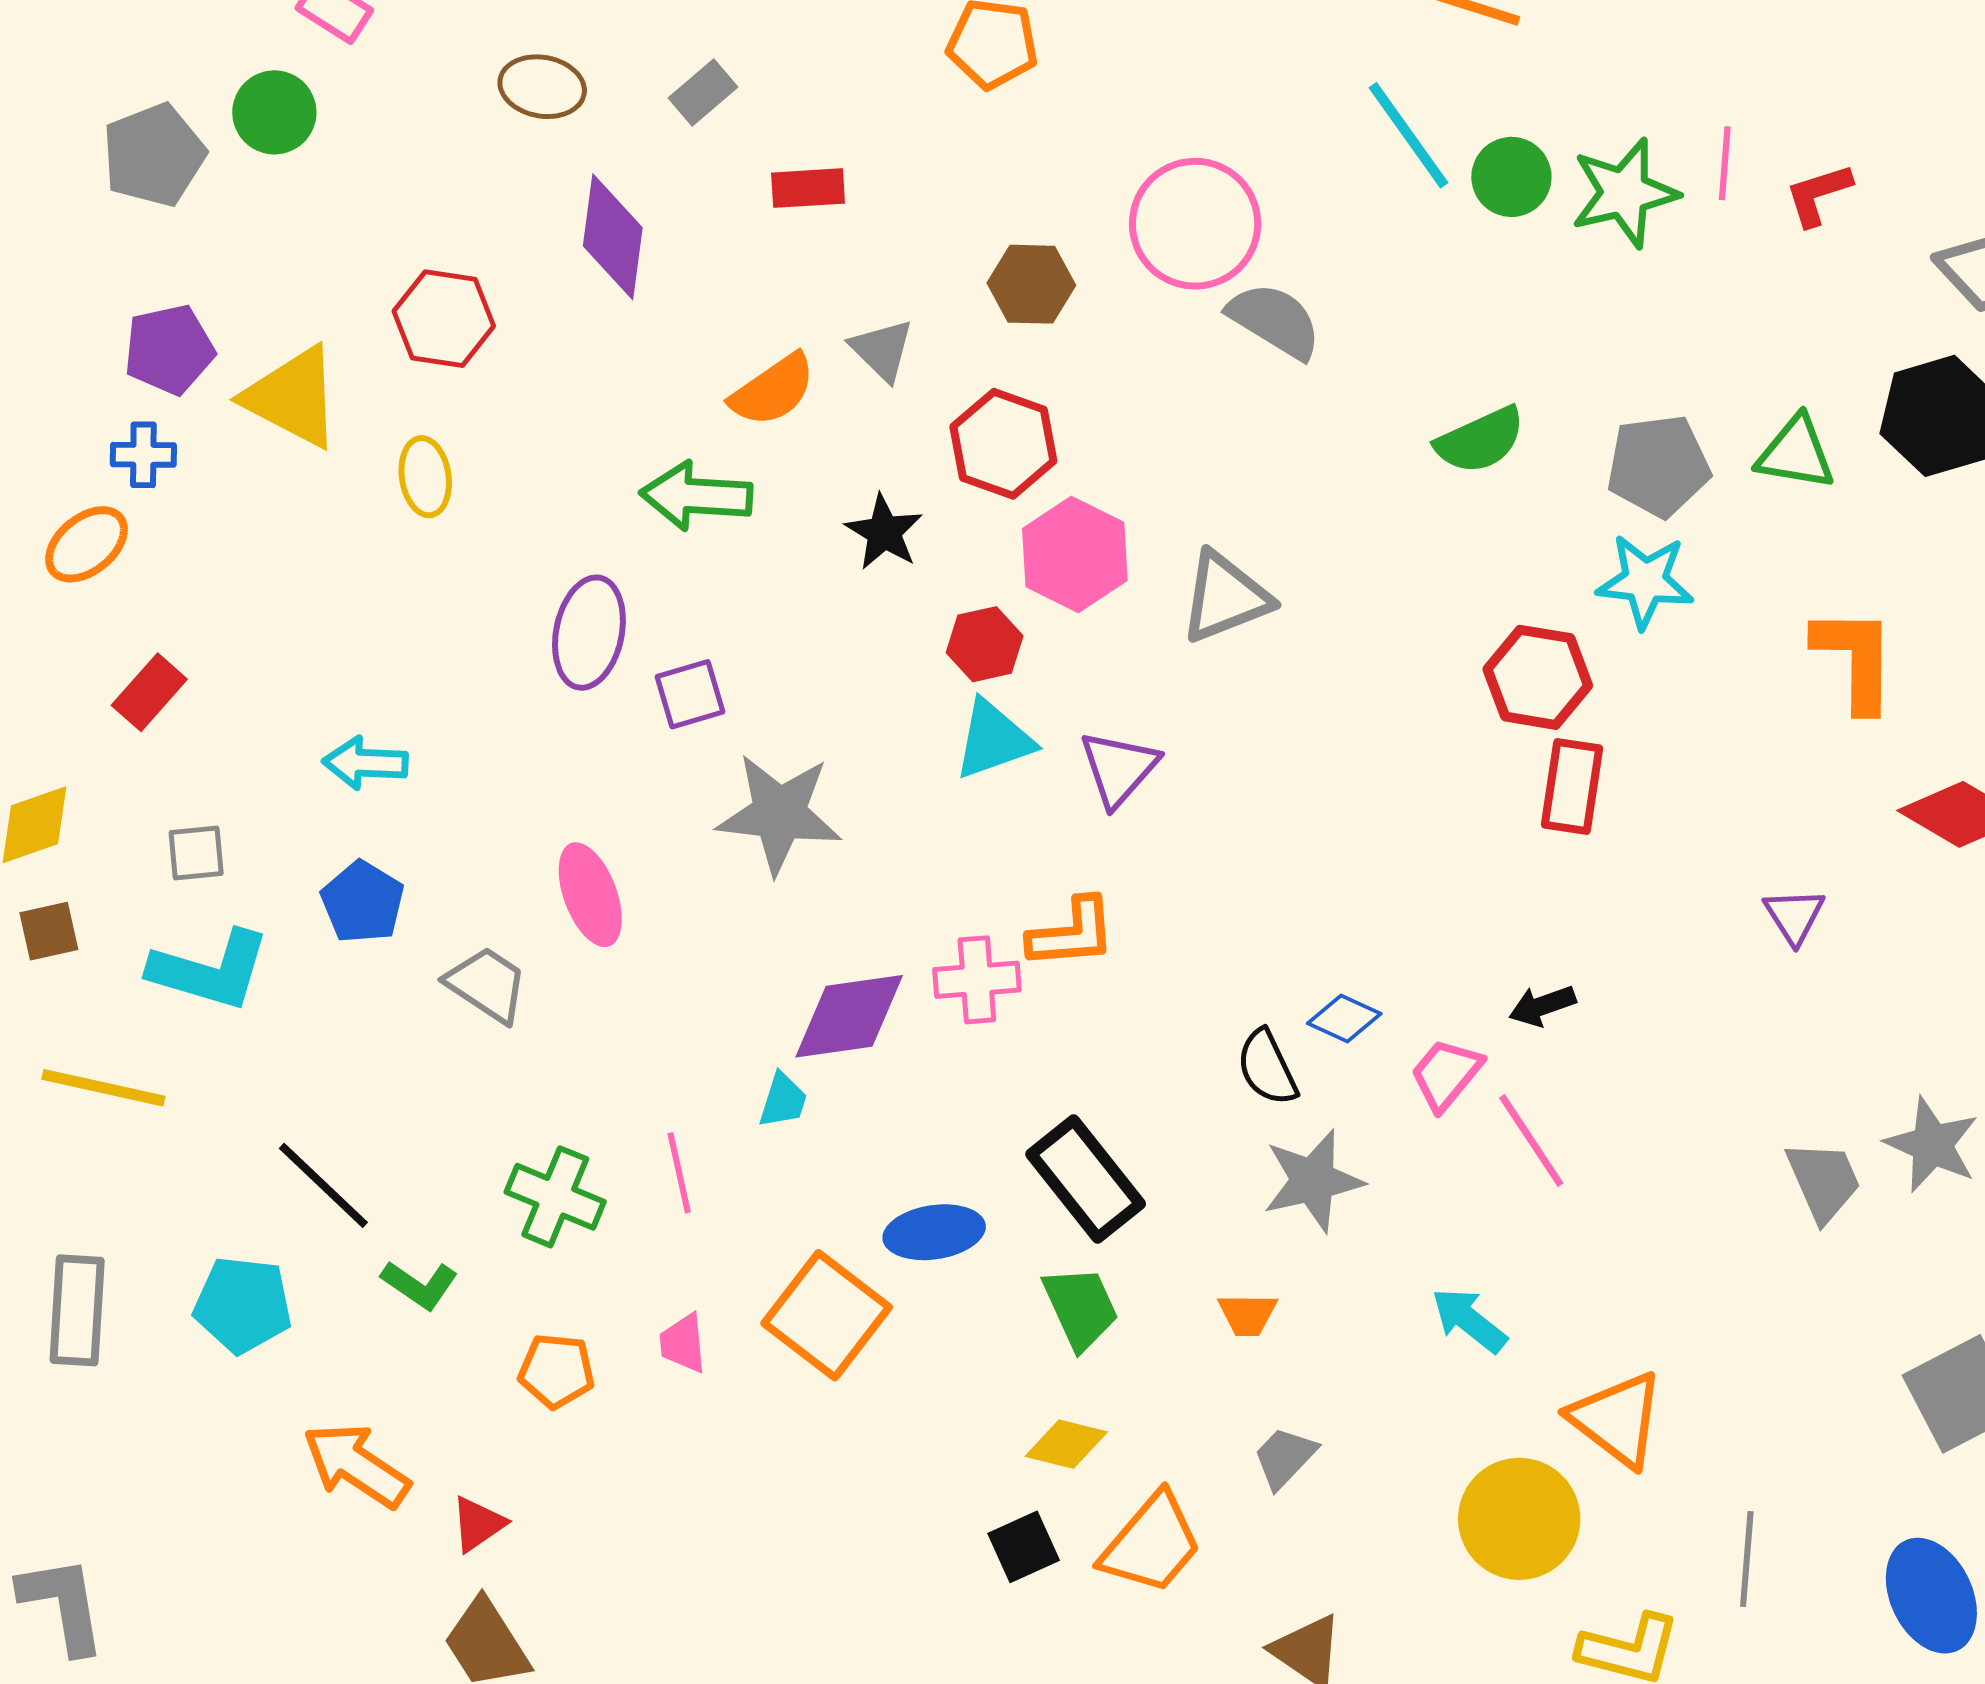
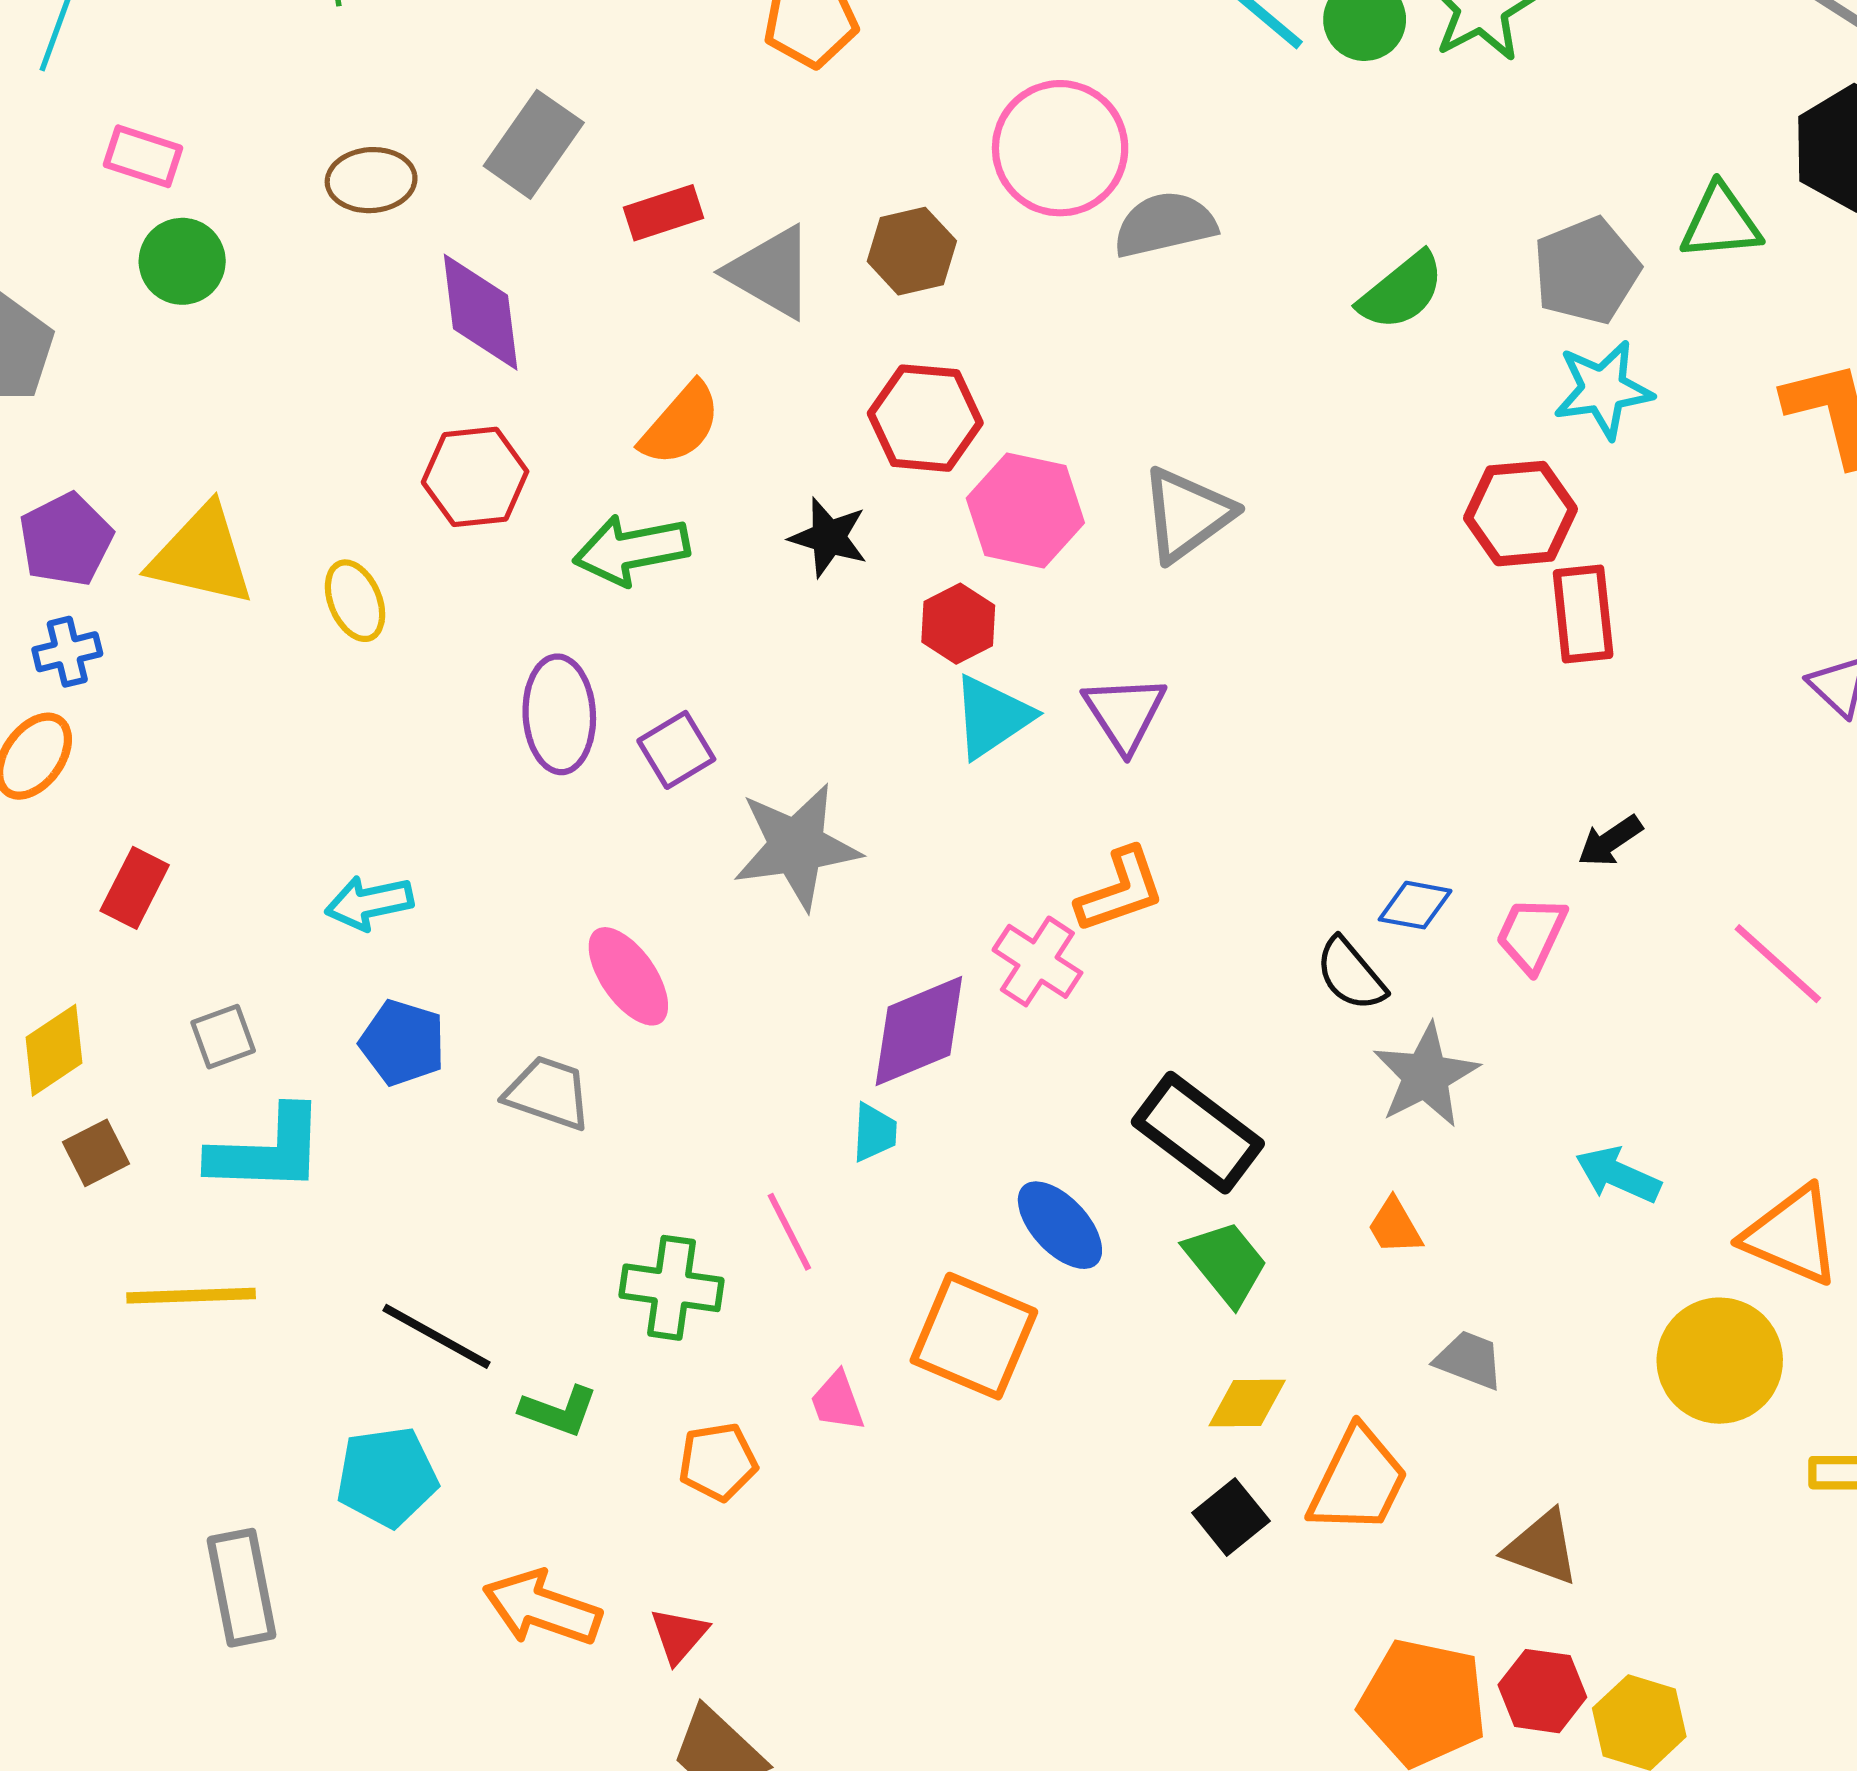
gray rectangle: (703, 93) -> (534, 144), size x1.5
green circle: (274, 112) -> (182, 261), moved
red hexagon: (444, 319) -> (475, 477), moved
gray semicircle: (1275, 321) -> (1165, 225), turned -30
gray triangle: (882, 350) -> (771, 272), moved, size x1.4
pink cross: (977, 980) -> (1037, 961), turned -38
pink line: (1531, 1140) -> (1778, 964), moved
blue ellipse: (934, 1232) -> (1060, 1225), turned 70
gray rectangle: (77, 1310) -> (242, 1588), moved
orange trapezoid: (1247, 1314) -> (1395, 1226), turned 74
gray trapezoid: (1285, 1457) -> (1469, 1360), turned 82

